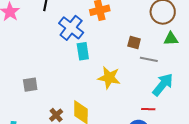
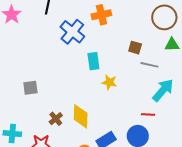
cyan rectangle: (83, 51) -> (93, 61), moved
yellow star: (109, 78) -> (109, 82), size x0.7

